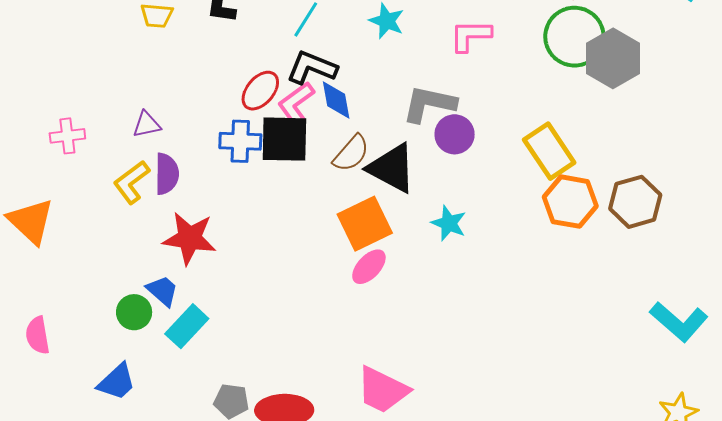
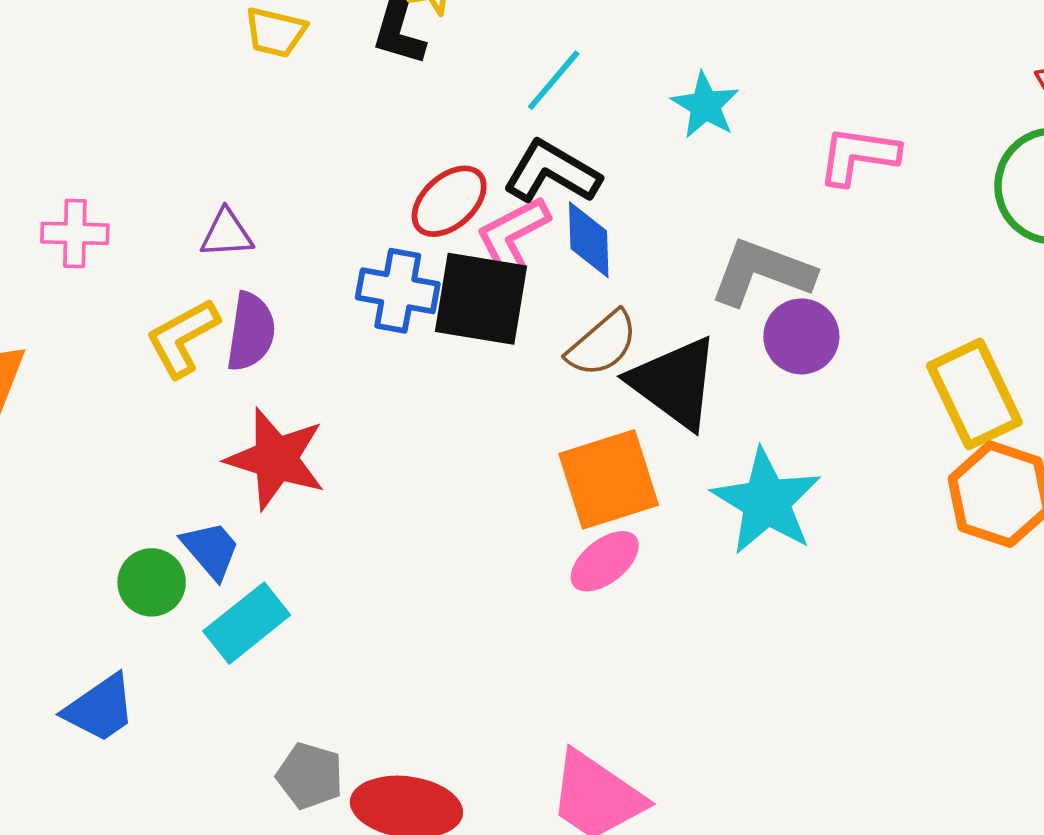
cyan star: (449, 223) -> (766, 502), size x1.6

